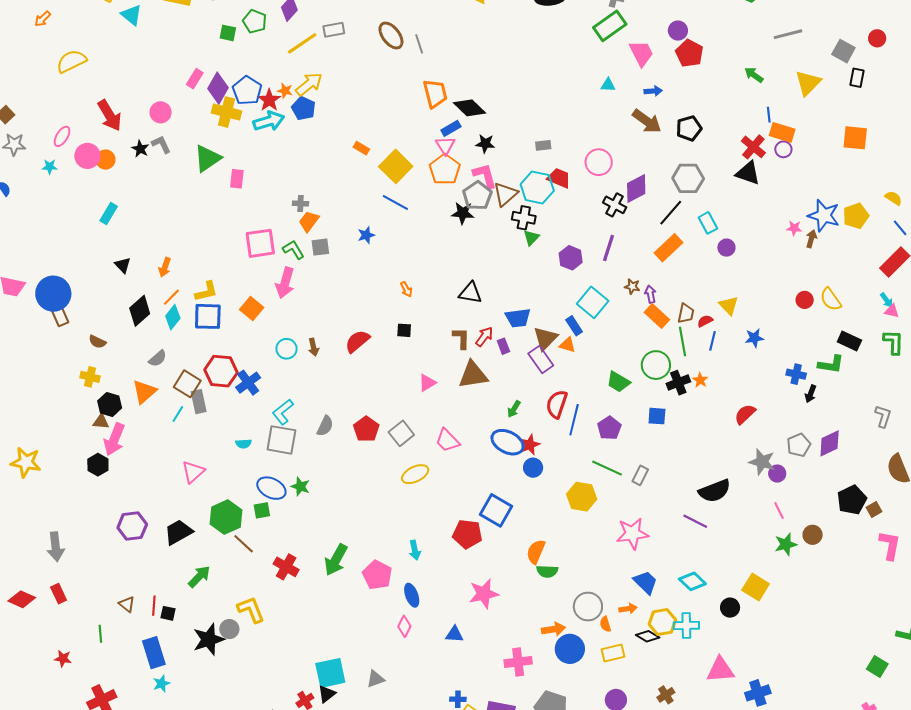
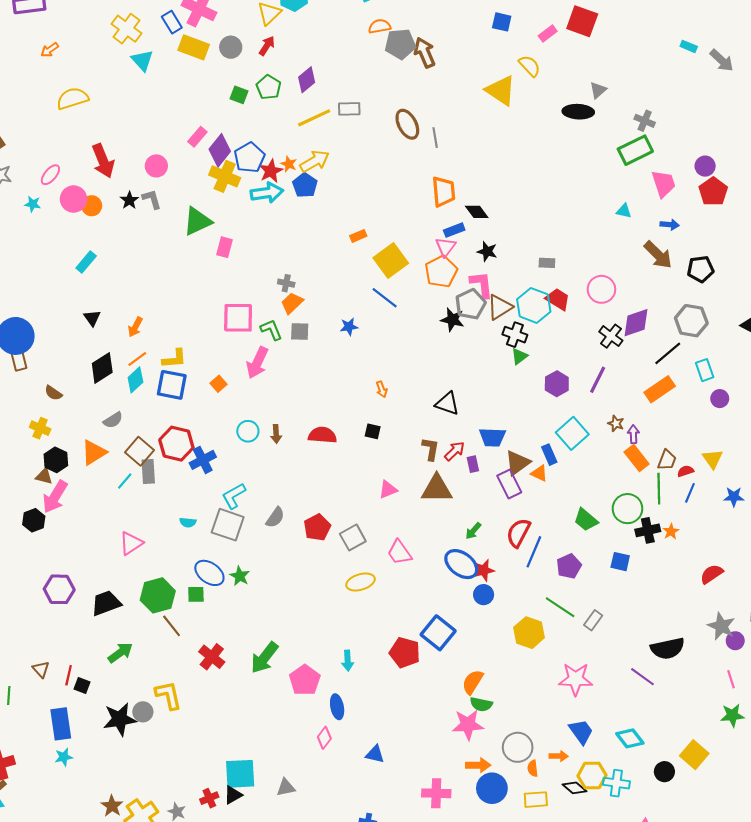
black diamond: (469, 108) -> (477, 212), size x0.7
orange rectangle: (361, 148) -> (358, 236), turned -63
orange square: (252, 308) -> (218, 384), size x0.7
red semicircle: (357, 341) -> (322, 435), turned 36
pink star: (484, 594) -> (468, 725), moved

